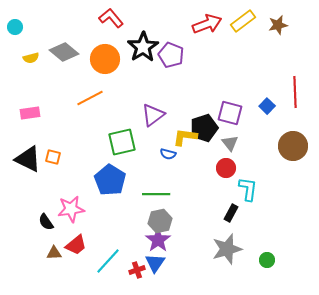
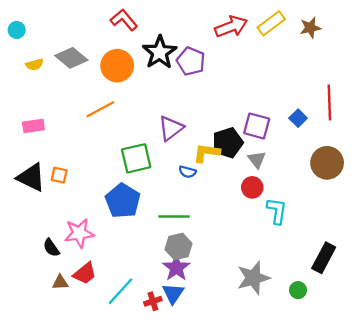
black rectangle: (231, 213) -> (324, 258), moved, size x1.5

